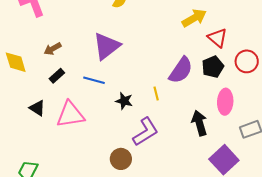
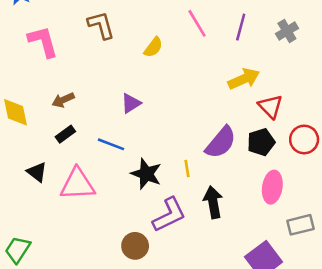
purple triangle: (107, 46) -> (131, 103), size x0.6
black star: (124, 101) -> (146, 174), size x1.4
black arrow: (199, 123) -> (213, 202), moved

